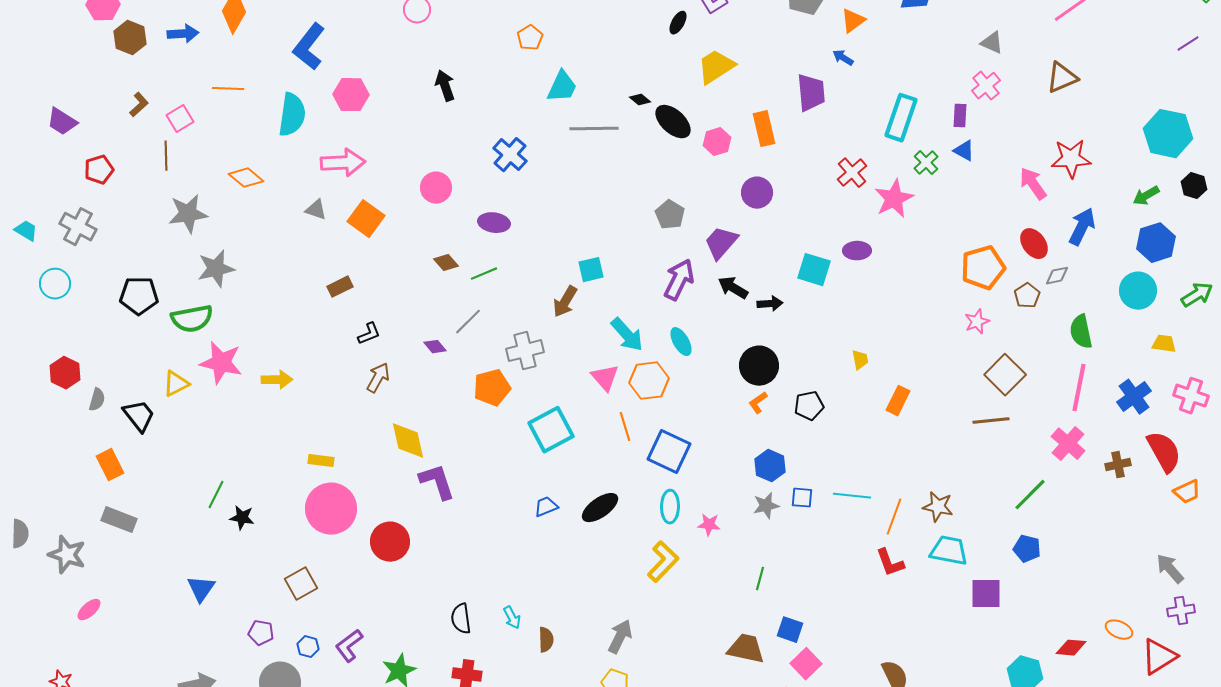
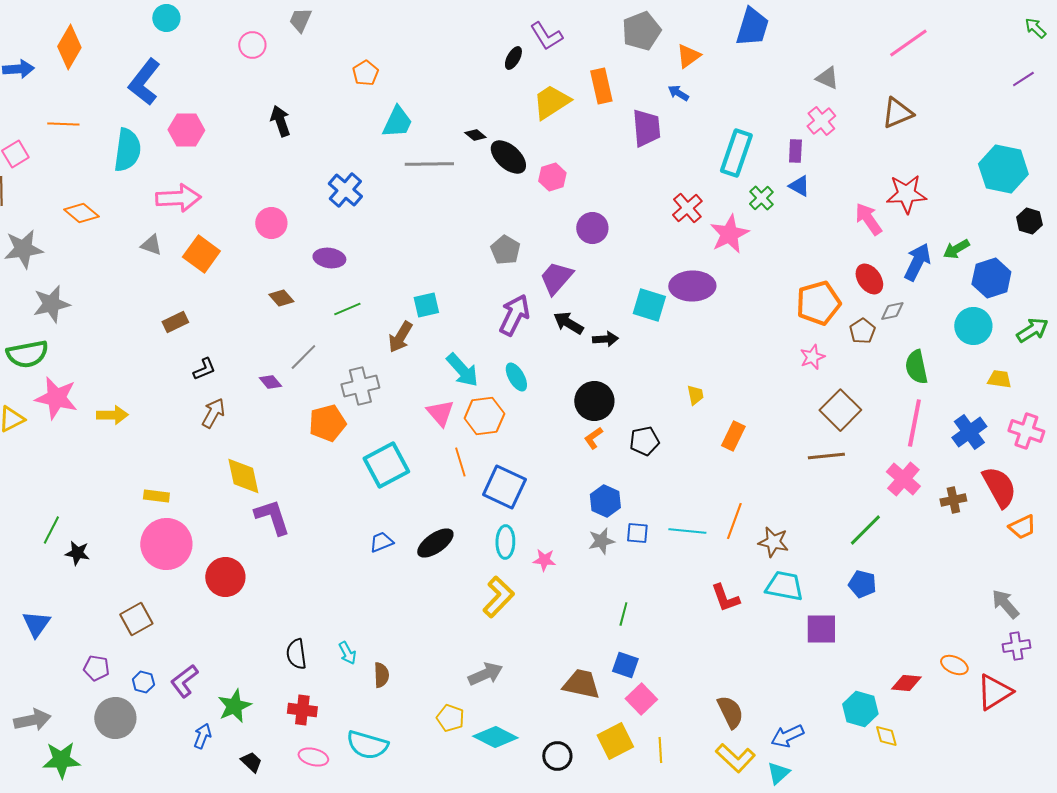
orange rectangle: (764, 129) -> (601, 86), moved
green arrow: (1146, 196) -> (956, 249), moved
purple ellipse: (857, 251) -> (692, 286), size x1.6
green line: (484, 274) -> (347, 309), moved
orange line: (894, 517) -> (734, 521), moved
green line: (760, 579) -> (623, 614), moved
gray arrow: (620, 637) -> (485, 674), moved, turned 40

